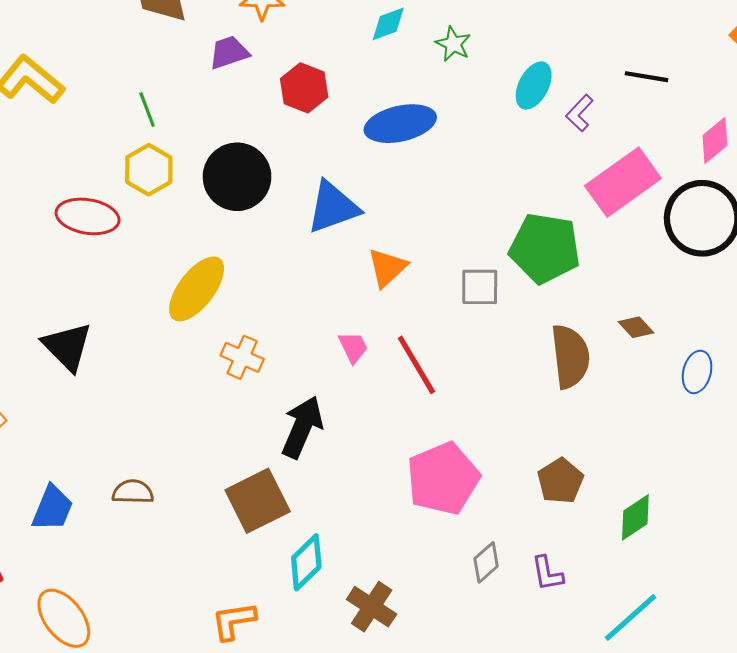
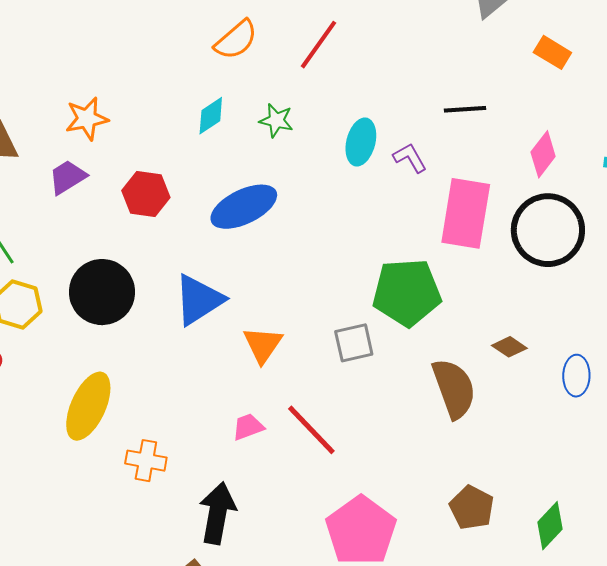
purple L-shape: (580, 113) -> (410, 158), turned 120
pink rectangle: (623, 182) -> (466, 213), turned -32
pink trapezoid: (353, 347) -> (248, 427), turned -72

